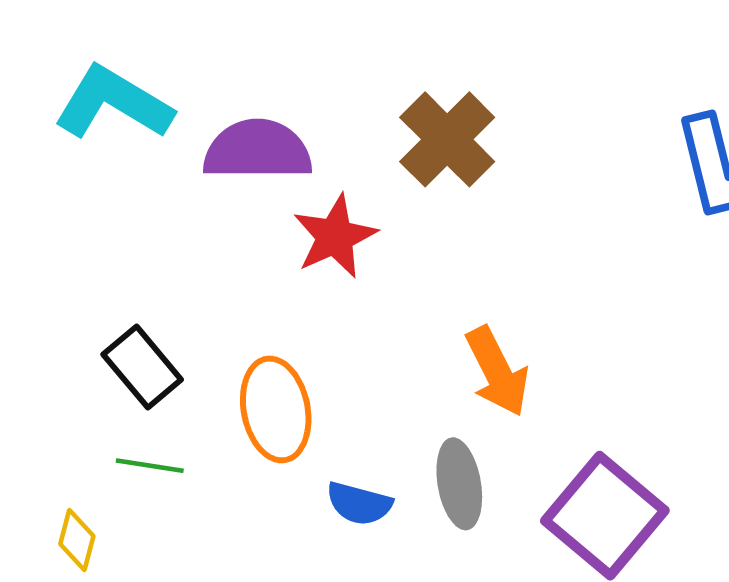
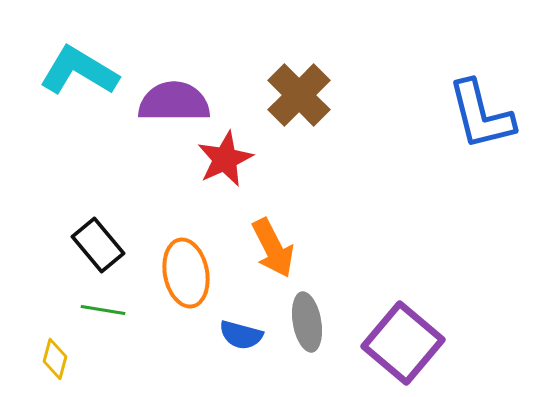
orange arrow: (497, 372) -> (273, 248), moved

